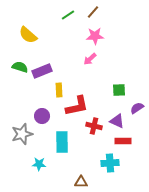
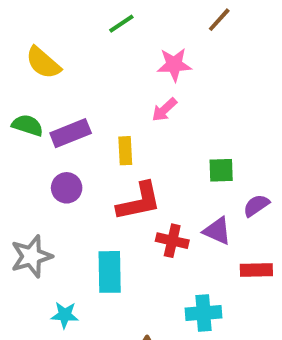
brown line: (93, 12) -> (219, 20), moved
yellow rectangle: (59, 90) -> (125, 151), moved
purple circle: (42, 116) -> (67, 188), moved
red rectangle: (123, 141) -> (256, 270), moved

